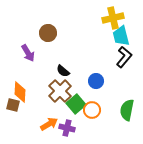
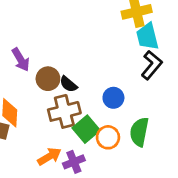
brown circle: (48, 33) -> (48, 79), moved
brown cross: (60, 91) -> (64, 111), turned 30
green semicircle: (127, 110) -> (139, 132), moved
purple cross: (67, 128) -> (74, 162), turned -35

